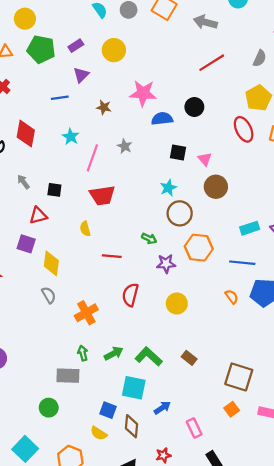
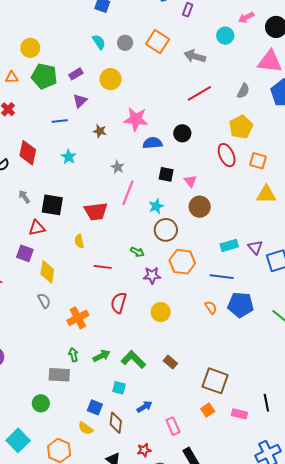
pink line: (92, 158) -> (128, 193), moved
black square: (54, 190) -> (52, 205), size x1.6
cyan square: (134, 388) -> (119, 388), size x0.6

